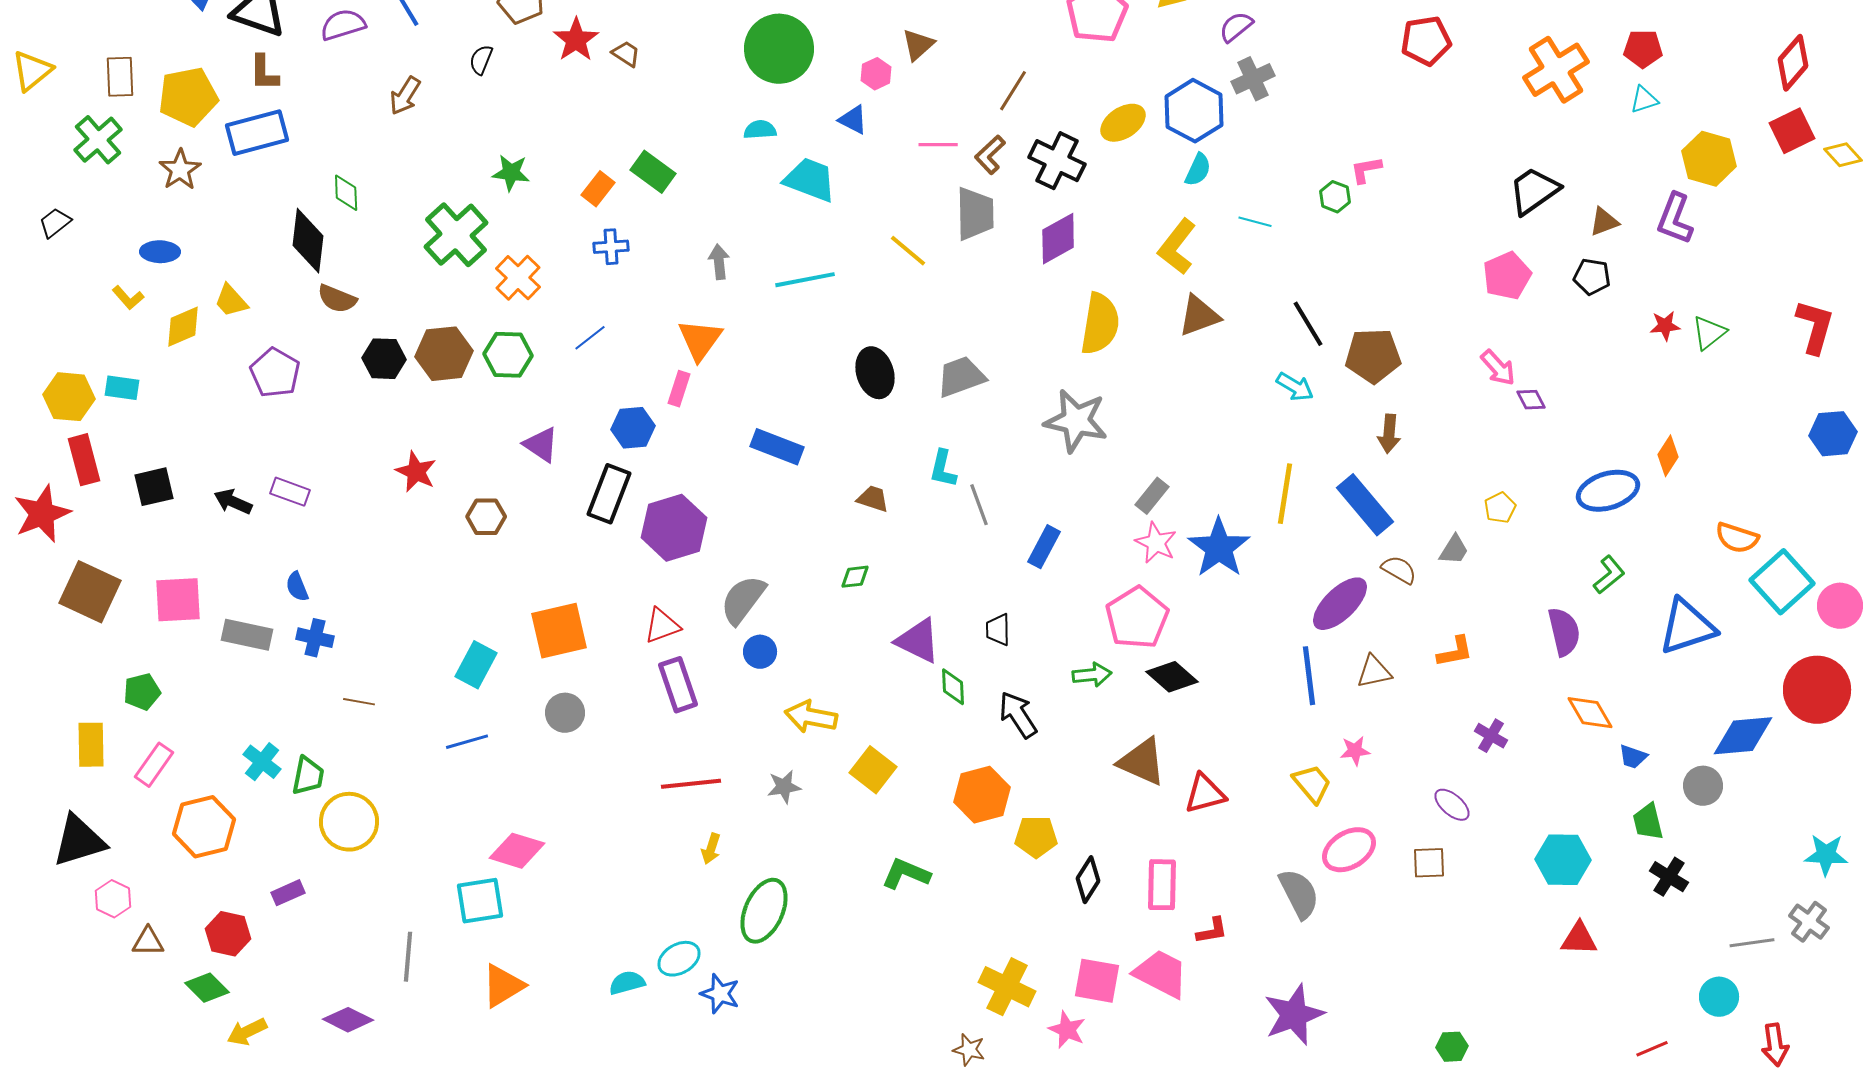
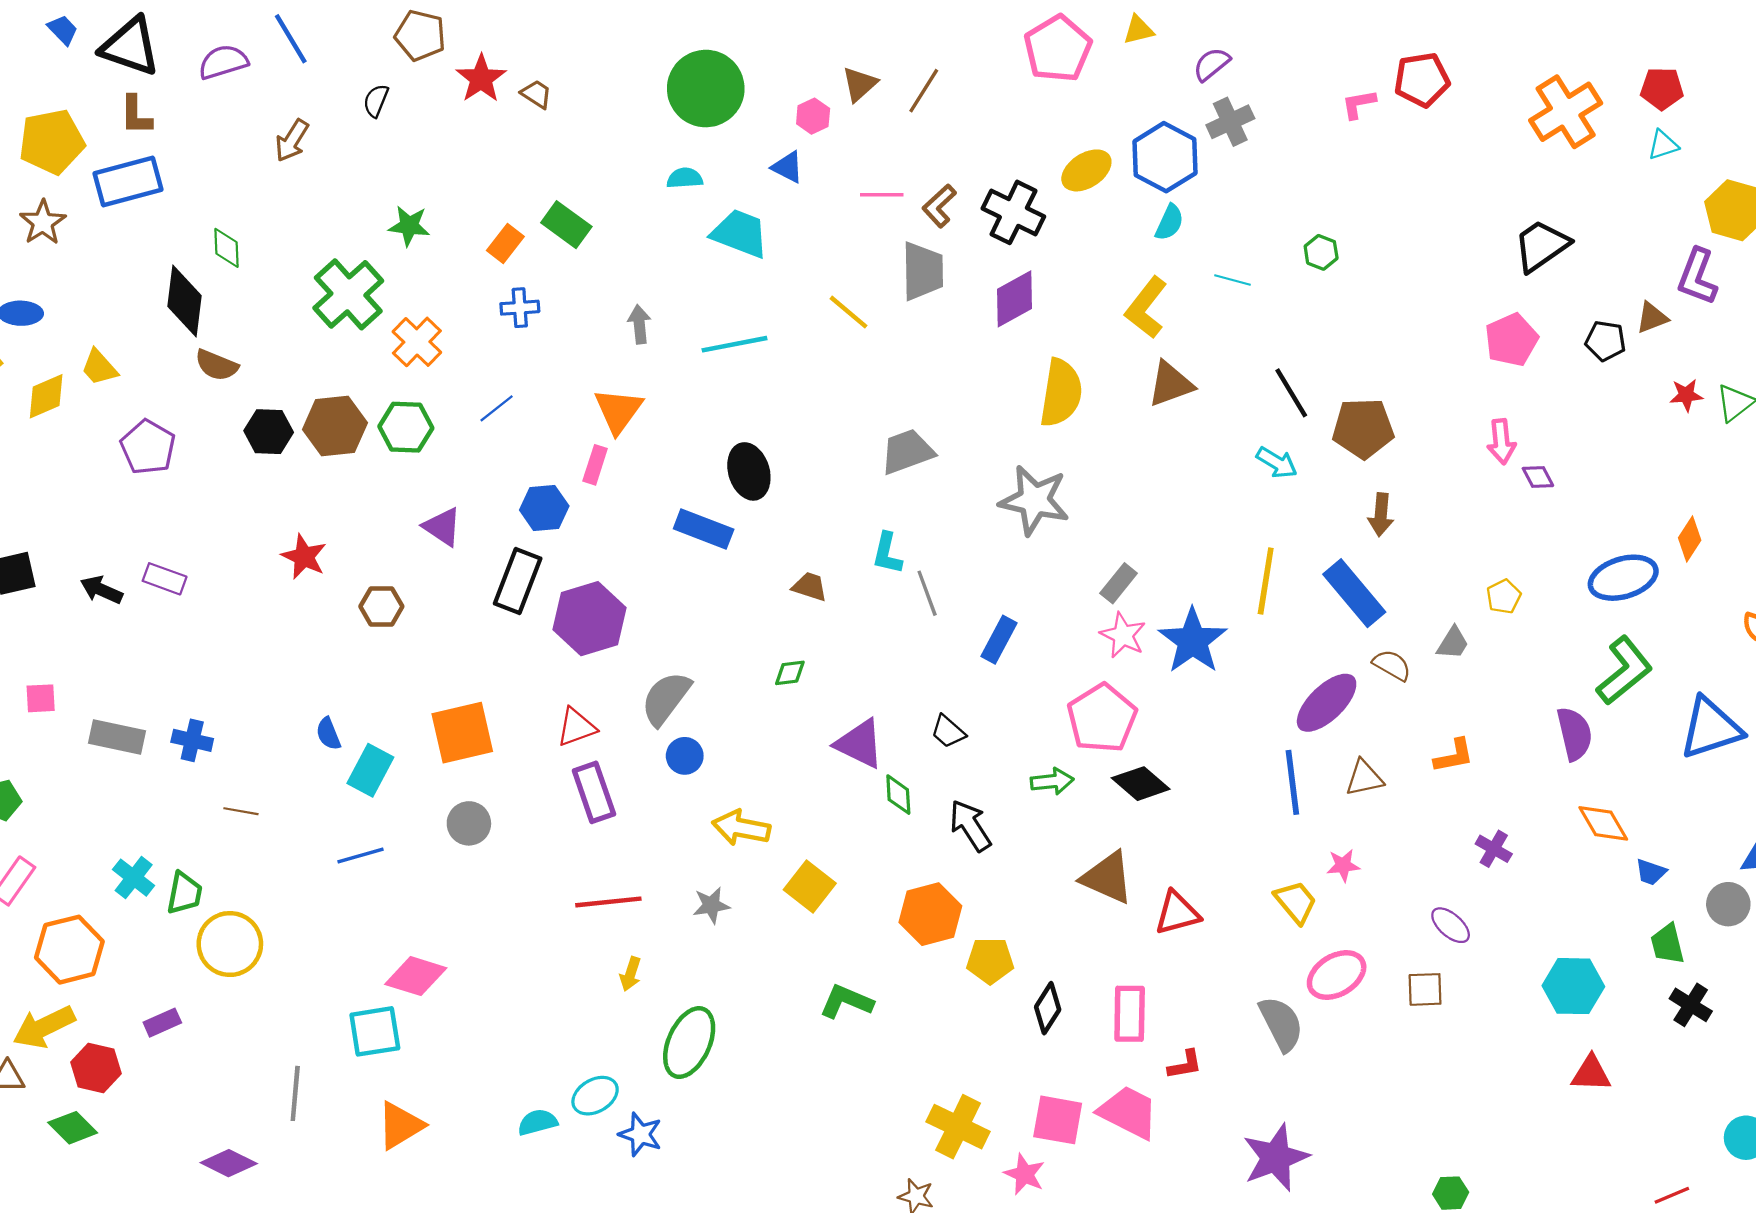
brown line: (1013, 91) -> (924, 91), moved
pink L-shape: (1366, 170) -> (1359, 104), moved
brown triangle: (1604, 222) -> (1652, 318), moved
pink arrow: (1498, 368) -> (1501, 442), turned 36
black ellipse: (875, 373) -> (749, 471), moved
green L-shape: (1609, 575) -> (1624, 671), size x1.6
blue semicircle: (297, 587) -> (328, 734), moved
pink square: (178, 600) -> (41, 698), size x0.6
black trapezoid: (998, 630) -> (948, 732), turned -48
yellow arrow: (247, 1032) -> (44, 1027), moved, size x1.4

